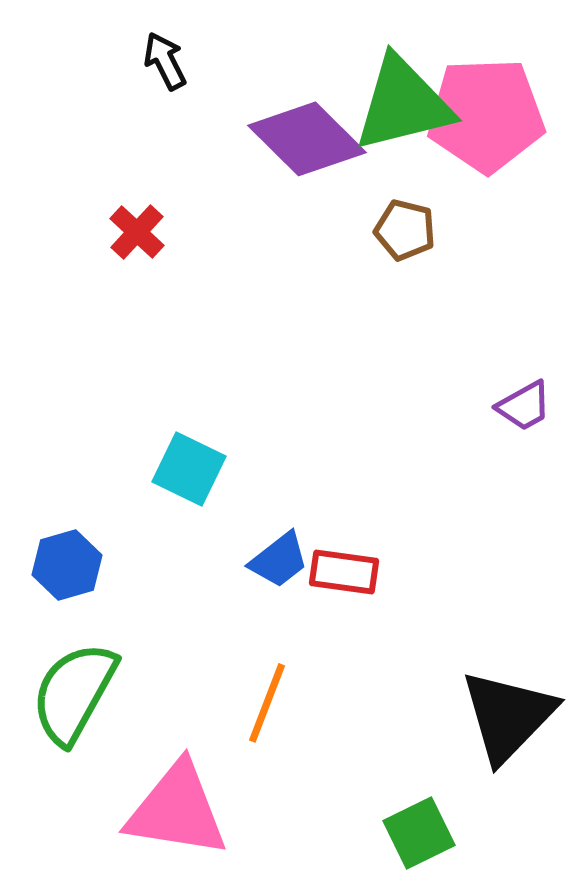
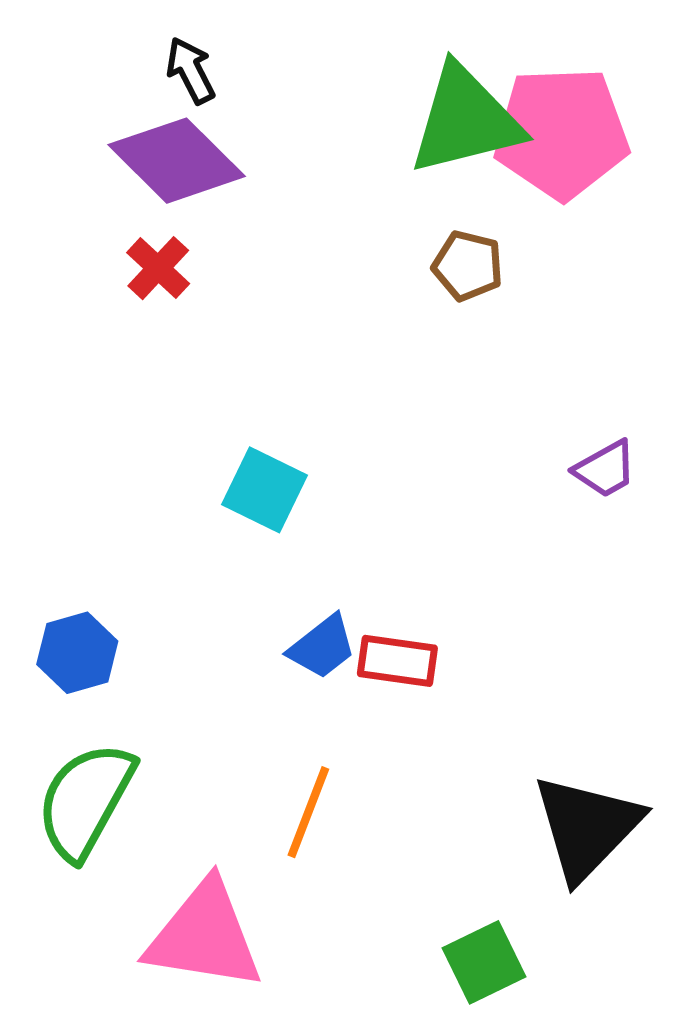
purple diamond: (307, 139) -> (177, 161), moved
cyan square: (189, 469) -> (264, 490), moved

